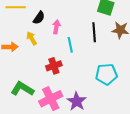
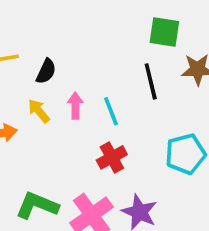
pink arrow: (56, 27) -> (75, 106), moved
red cross: (54, 66) -> (112, 157), moved

